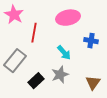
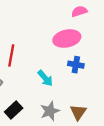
pink ellipse: (68, 18) -> (67, 39), moved
gray star: (60, 75) -> (50, 111), moved

